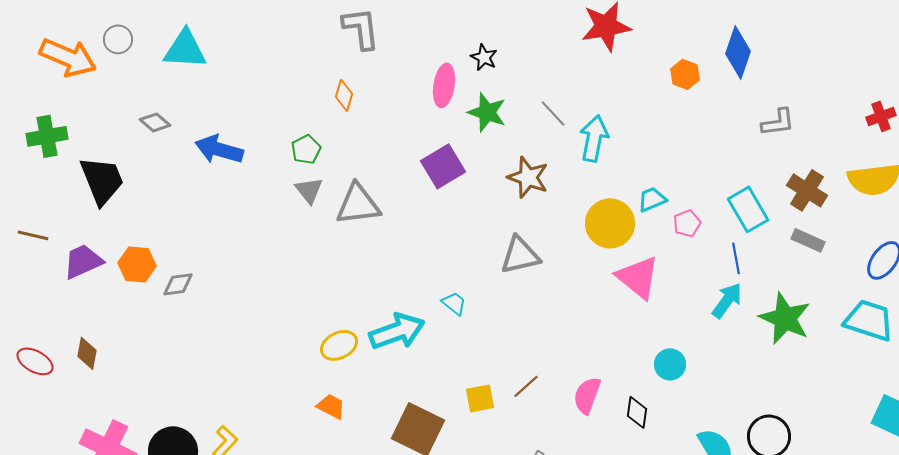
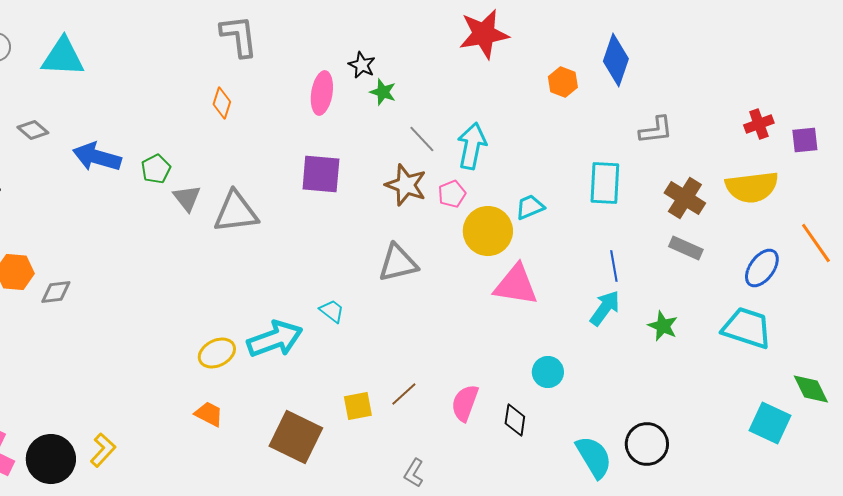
green star: (487, 112) -> (383, 92), moved, size x0.7
gray line: (553, 113) -> (422, 139), moved
green pentagon: (306, 149) -> (156, 169), moved
purple square: (443, 166) -> (321, 174), turned 36
cyan rectangle: (748, 209) -> (605, 183), moved, turned 33
pink pentagon: (687, 223) -> (452, 194), moved
pink triangle: (638, 277) -> (516, 285), turned -30
green star: (785, 318) -> (663, 326), size x0.6

